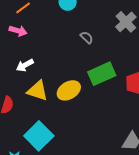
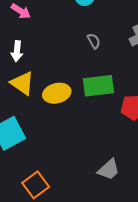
white arrow: (25, 65) -> (17, 51), turned -72

